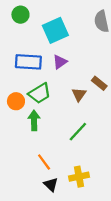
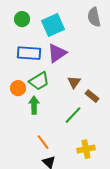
green circle: (20, 15) -> (22, 19), moved
purple triangle: (60, 62) -> (57, 53), size x1.5
brown rectangle: (99, 83) -> (92, 96), moved
yellow cross: (79, 177) -> (86, 149), moved

